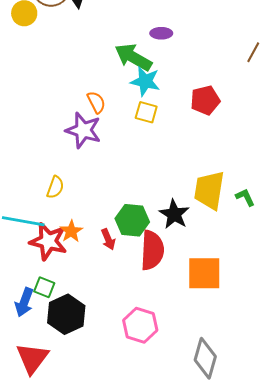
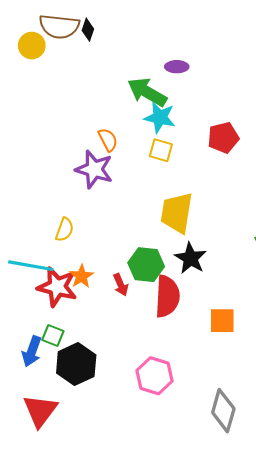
yellow trapezoid: (209, 190) -> (177, 213), moved
orange square: (204, 273) -> (222, 321), size x0.7

